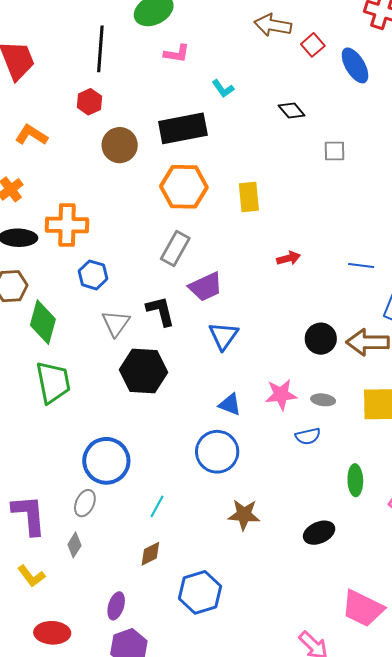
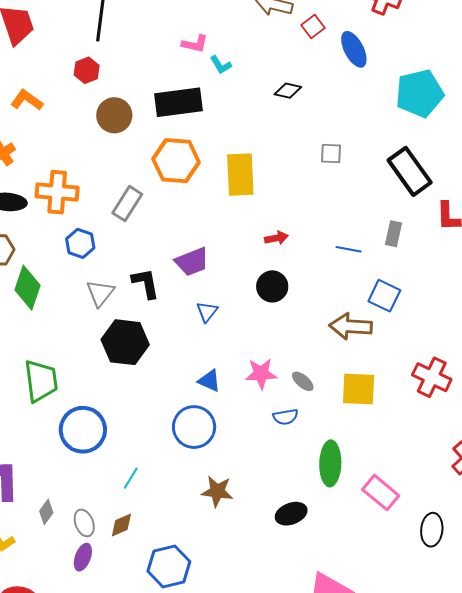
pink L-shape: (177, 54) -> (195, 44), moved
black diamond: (292, 110) -> (288, 91), turned -40
gray square: (334, 151) -> (331, 153), moved
yellow rectangle: (249, 197) -> (240, 175), size x1.4
gray rectangle: (175, 249) -> (127, 204), moved
blue triangle: (223, 336) -> (207, 312), size x0.7
black circle: (321, 339) -> (272, 286), moved
green trapezoid: (53, 382) -> (41, 381), moved
gray ellipse: (323, 400) -> (303, 381), turned 30
green ellipse: (355, 480) -> (330, 463), size x1.4
gray ellipse: (85, 503) -> (84, 523), moved, turned -48
purple ellipse: (116, 606) -> (83, 557), moved

